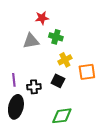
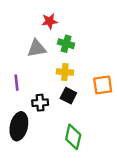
yellow cross: (65, 60) -> (65, 72), moved, turned 32
purple line: (14, 80) -> (17, 83), moved
green diamond: (62, 116) -> (73, 137), turned -70

